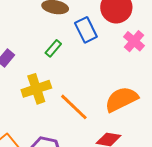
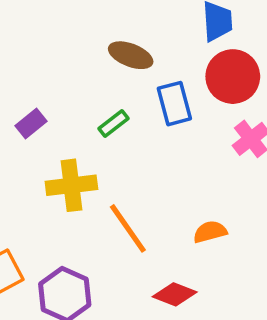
orange semicircle: (121, 99) -> (210, 232), size x0.6

